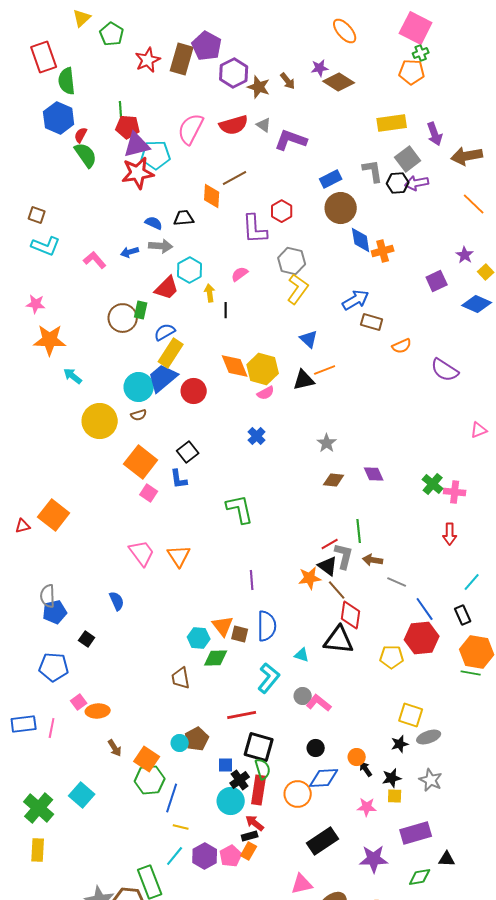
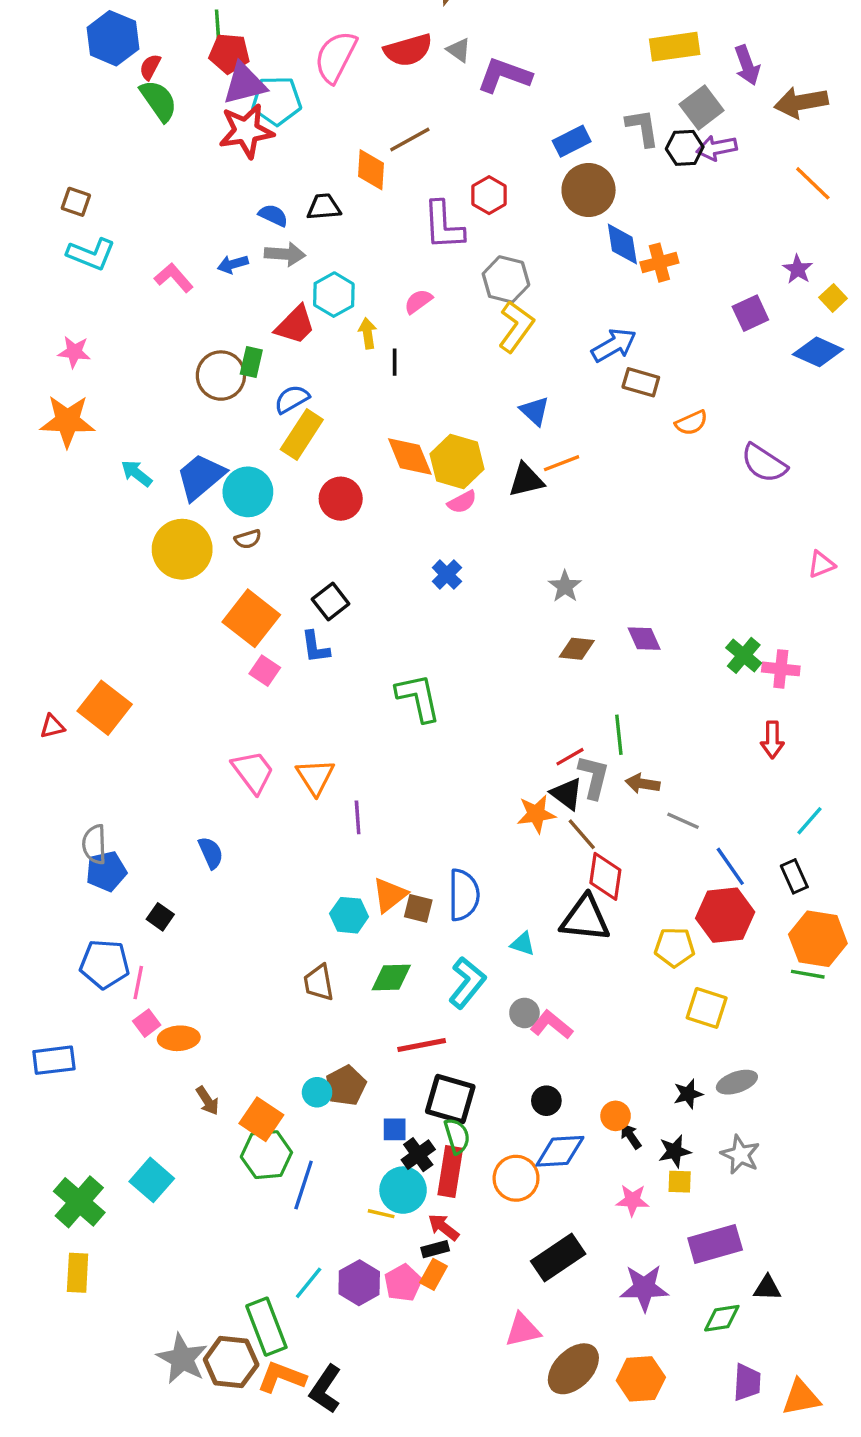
orange star: (50, 340) -> (67, 421), moved
blue trapezoid: (163, 378) -> (201, 477), moved
purple line: (252, 580) -> (358, 817), moved
orange triangle: (223, 626) -> (390, 895), turned 30
green diamond: (216, 658) -> (391, 978), moved
yellow square: (411, 715) -> (707, 1008), moved
pink line: (52, 728) -> (138, 983), moved
yellow line: (181, 827) -> (381, 1214), moved

